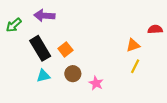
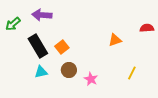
orange triangle: (133, 45) -> (115, 40), moved
yellow line: (135, 66) -> (132, 73), moved

